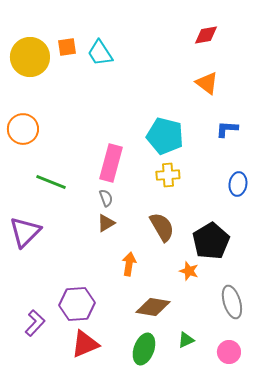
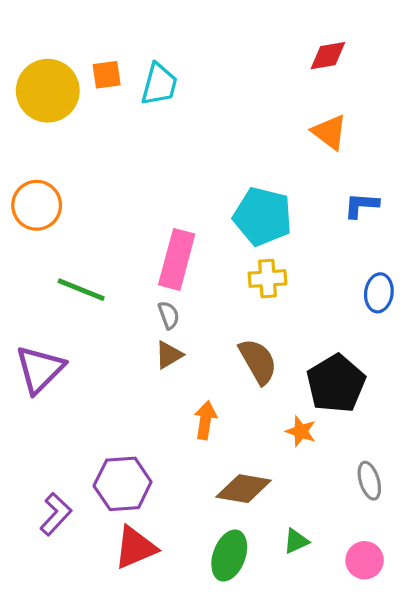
cyan trapezoid: (100, 53) -> (159, 84), turned -132
gray ellipse: (232, 302) -> (369, 481), size x0.7

